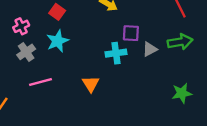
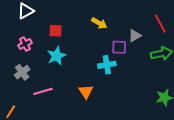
red square: (57, 12) -> (55, 31), turned -32
gray triangle: (150, 49) -> (135, 36), moved
gray cross: (26, 52) -> (22, 72), moved

